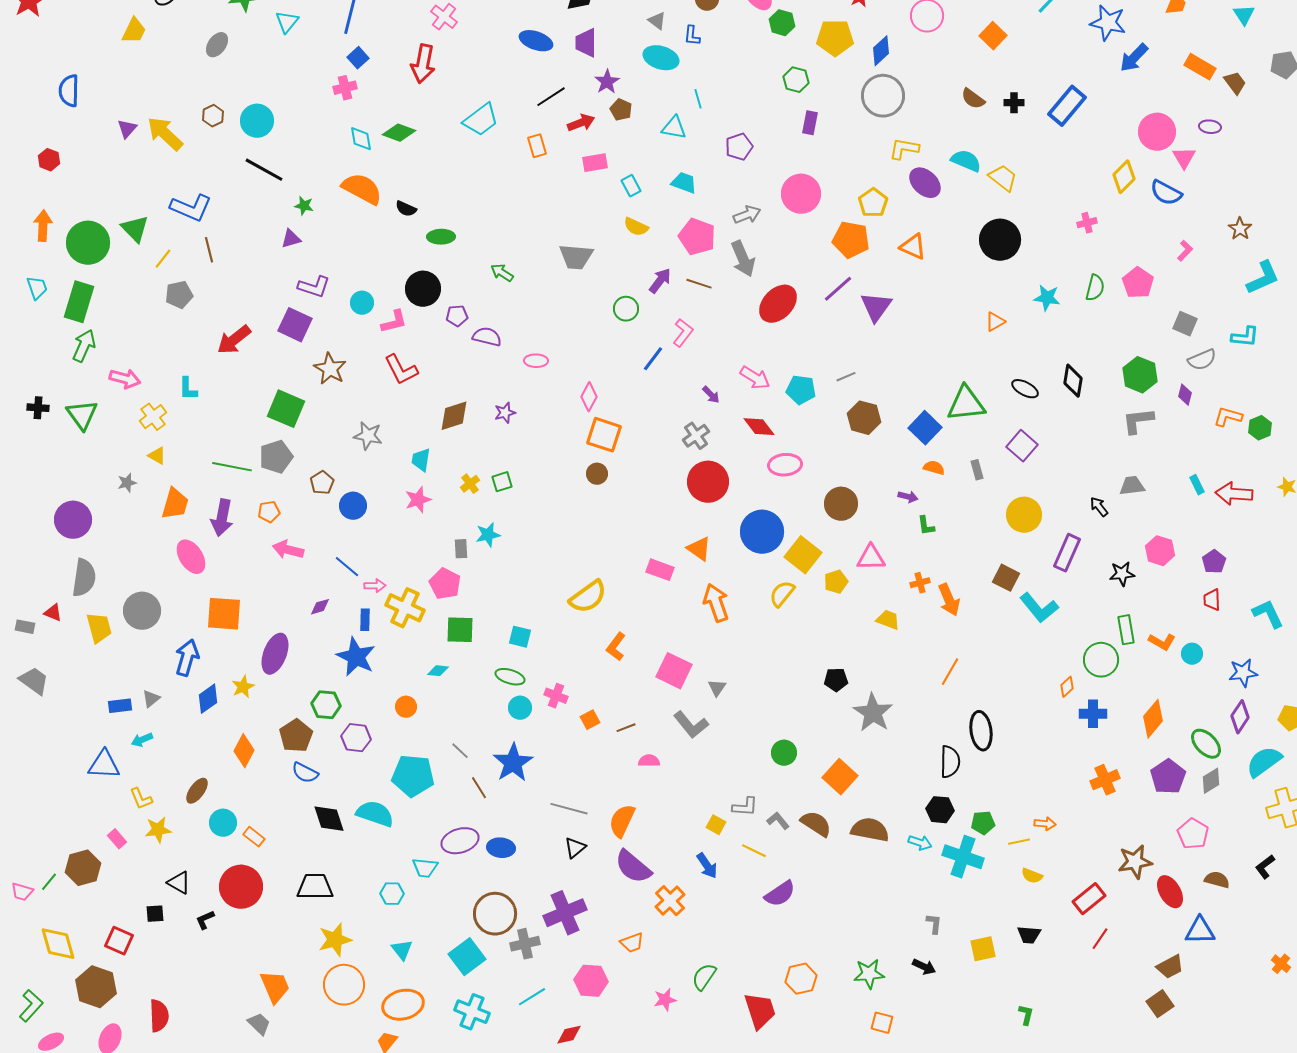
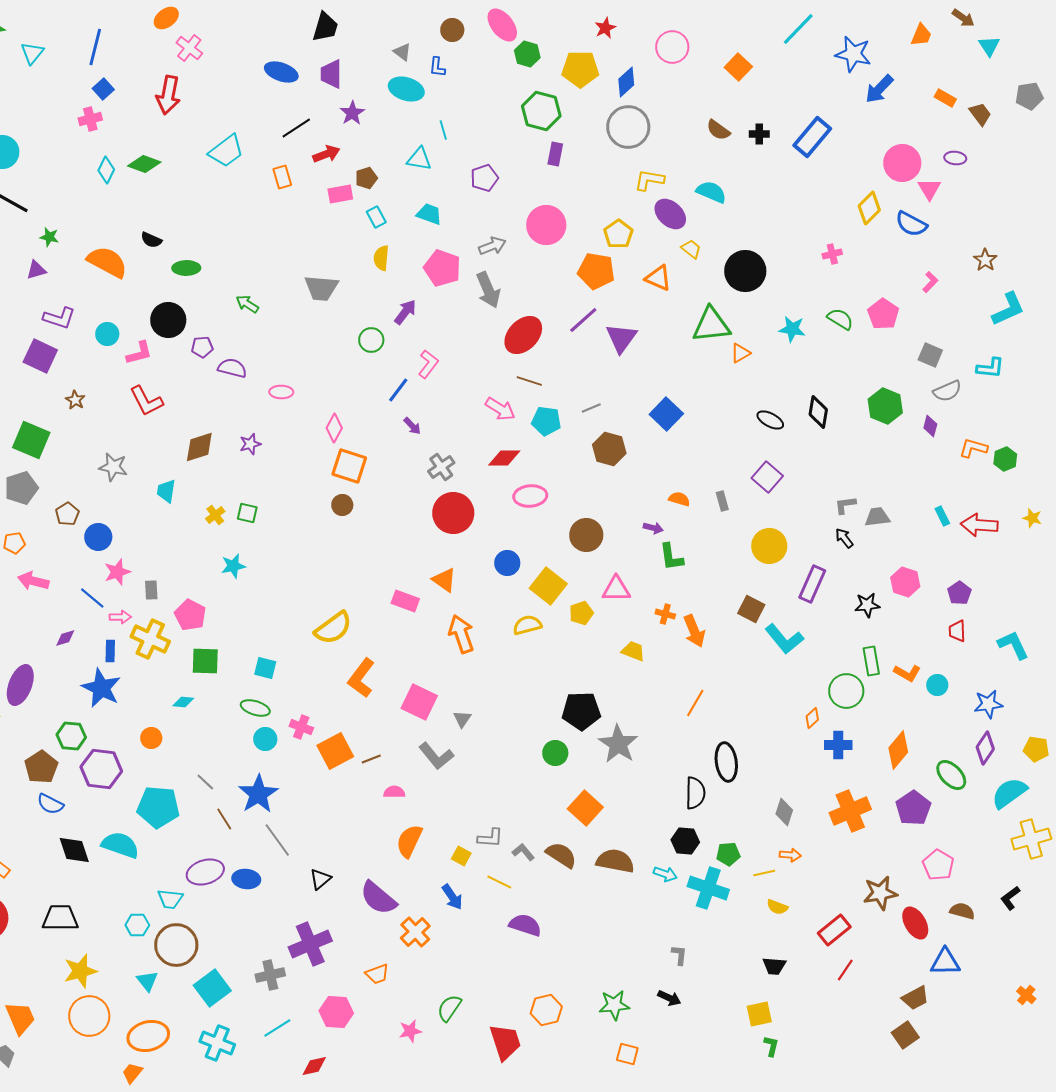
orange rectangle: (1200, 67) -> (945, 98), size x0.7
green hexagon: (796, 80) -> (541, 111), size x1.5
brown pentagon: (621, 110) -> (366, 178), moved, turned 30
cyan diamond: (361, 139) -> (106, 170), turned 36
yellow trapezoid: (1003, 178) -> (691, 249), moved, size x0.7
orange semicircle: (362, 189) -> (107, 262), moved
yellow semicircle: (636, 227) -> (381, 258), turned 70
brown line: (699, 284) -> (529, 381), moved
green semicircle: (1095, 288) -> (840, 319), turned -72
brown star: (330, 369) -> (75, 400), size x0.6
purple arrow: (711, 395) -> (412, 426), moved
green triangle: (966, 404) -> (711, 325), moved
gray L-shape: (1138, 421) -> (845, 505), moved, size x0.7
red diamond: (759, 427) -> (504, 458), turned -52
blue square: (925, 428) -> (666, 414), moved
green square: (502, 482) -> (247, 513), turned 30
pink star: (418, 500) -> (117, 572), moved
green L-shape: (926, 526) -> (671, 557), size x1.4
blue circle: (762, 532) -> (507, 563), size x0.6
gray rectangle: (461, 549) -> (151, 590), moved
orange cross: (920, 583) -> (665, 614), turned 30
yellow semicircle: (782, 594) -> (527, 625), turned 36
orange L-shape: (616, 647) -> (361, 678), size x1.4
black pentagon: (836, 680) -> (581, 711), size x1.6
orange square: (590, 720) -> (335, 751), size x1.8
purple hexagon: (356, 738) -> (101, 769), size x1.4
green circle: (784, 753) -> (555, 753), moved
orange cross: (1105, 780) -> (850, 811), size x1.4
gray diamond: (1211, 781) -> (784, 812), moved, turned -40
gray line: (569, 809) -> (277, 840), moved, turned 39
orange semicircle: (622, 821) -> (409, 841), moved
purple semicircle: (780, 894) -> (525, 925), turned -128
brown circle: (495, 914) -> (176, 945), moved
yellow square: (983, 949) -> (759, 1014), moved

